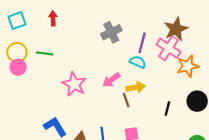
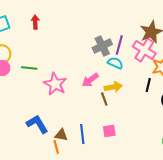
gray cross: (111, 32) -> (102, 46), moved
green line: (45, 53) -> (29, 68), moved
black line: (167, 109) -> (148, 85), moved

